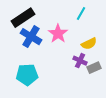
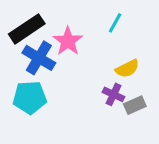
pink star: (58, 34) -> (68, 41), moved
cyan pentagon: (27, 75) -> (30, 97), moved

